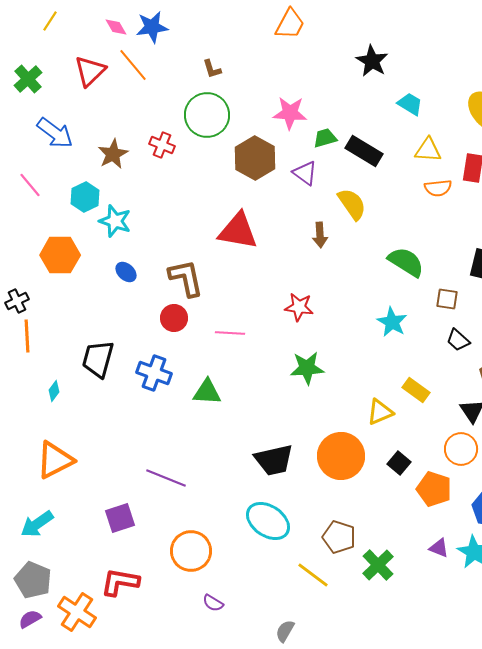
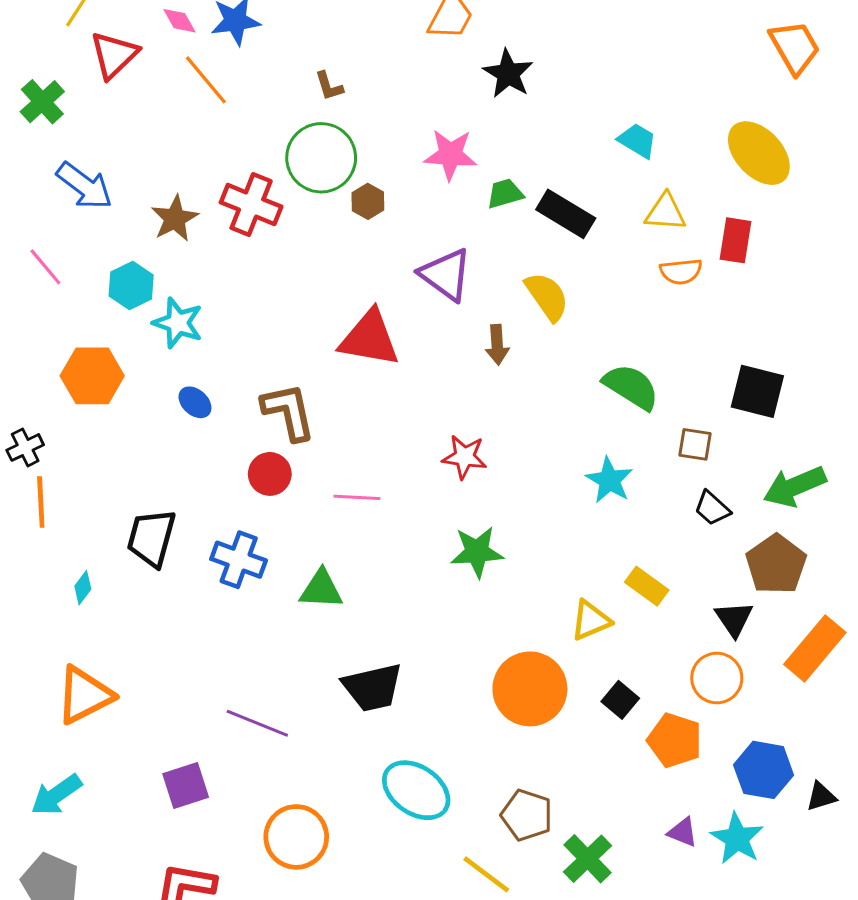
black star: (372, 61) -> (508, 74), moved
red triangle: (90, 71) -> (114, 55), moved
red cross: (162, 145) -> (251, 204), size x1.5
brown hexagon: (255, 158) -> (368, 201), moved, size x0.5
purple triangle: (305, 173) -> (446, 275), moved, size x1.4
black trapezoid: (274, 460) -> (373, 687), moved

